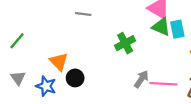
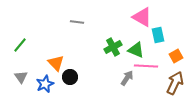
green triangle: (161, 27) -> (136, 50), moved
pink line: (163, 84) -> (146, 66), moved
blue star: (46, 86) -> (45, 84), turned 30

